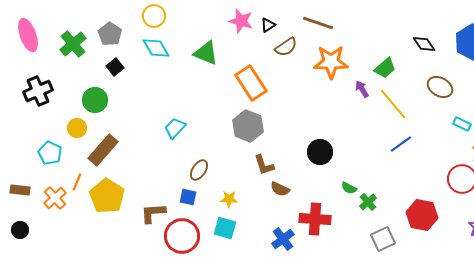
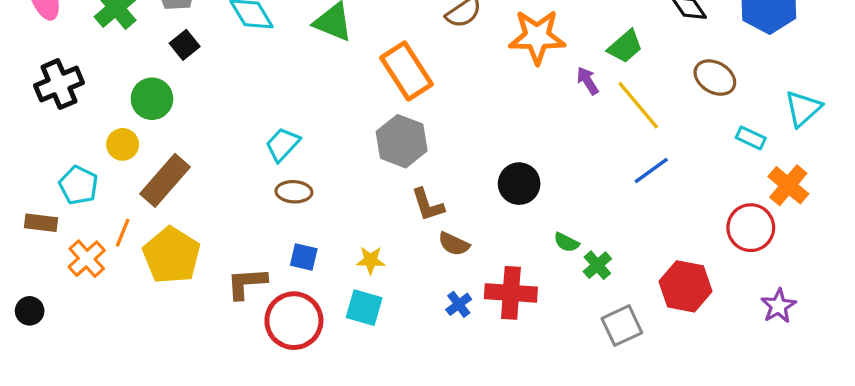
brown ellipse: (199, 170) -> (294, 192), moved, turned 60
brown rectangle: (20, 190) -> (41, 223), moved
blue cross: (283, 239) -> (459, 304), moved, size x0.7

